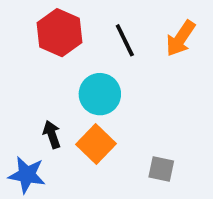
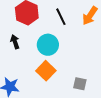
black arrow: (52, 134) -> (15, 42), moved

